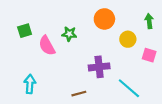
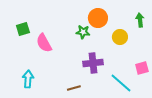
green star: (69, 34) -> (83, 32), moved
pink square: (149, 55) -> (142, 68), moved, turned -32

